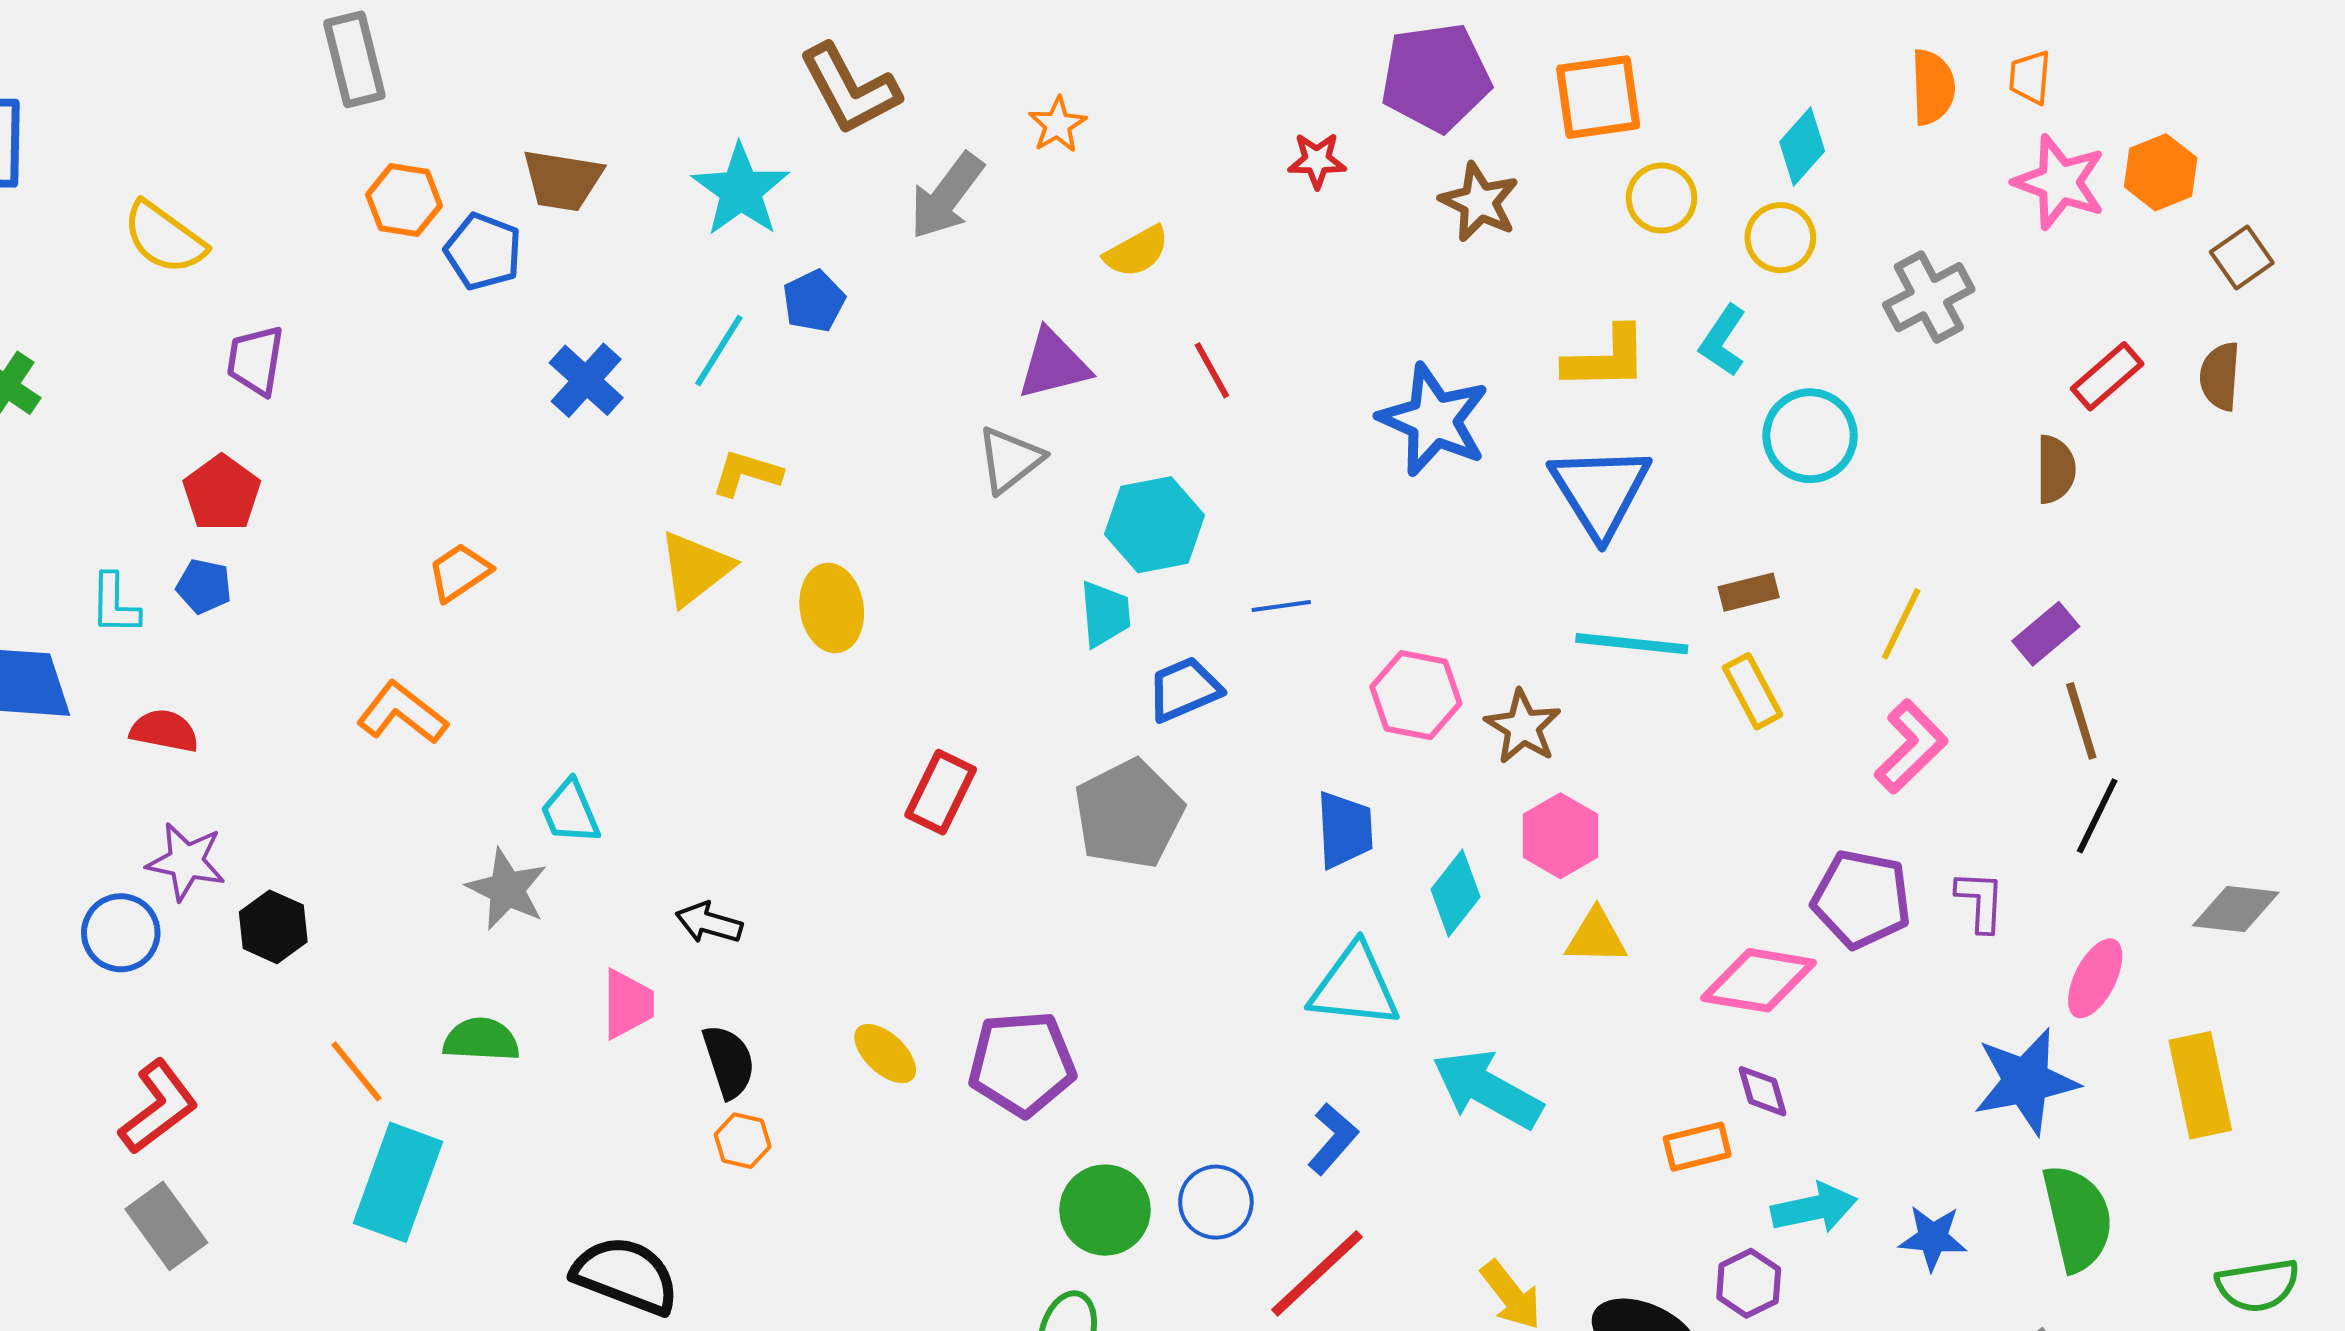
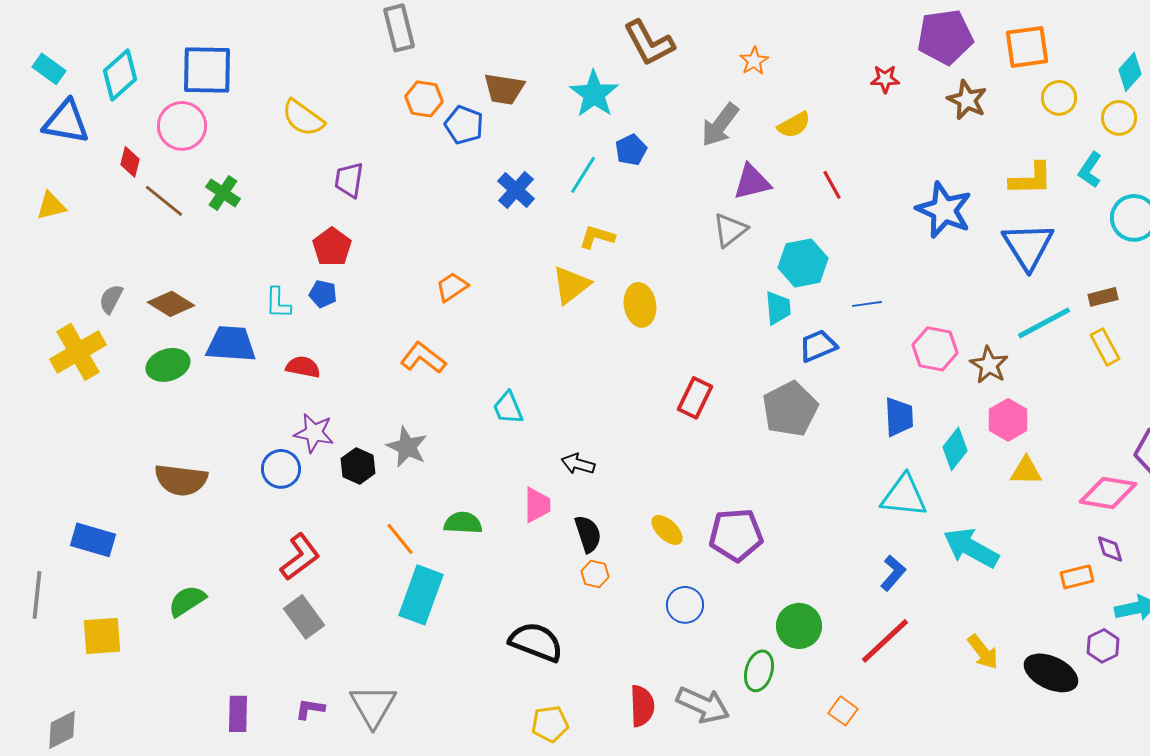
gray arrow: (947, 196) -> (720, 125), moved
cyan line: (1632, 644) -> (1044, 323), turned -34
gray star: (507, 889) -> (407, 447), moved
blue circle: (1216, 1202) -> (685, 605), moved
green circle: (1105, 1210) -> (799, 626), moved

